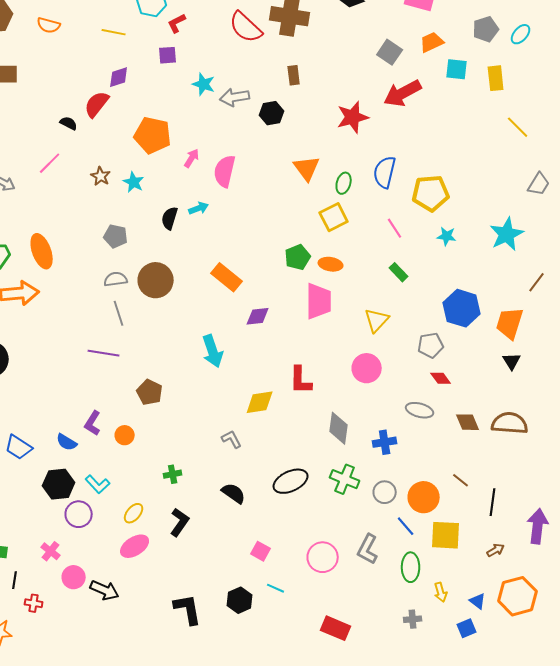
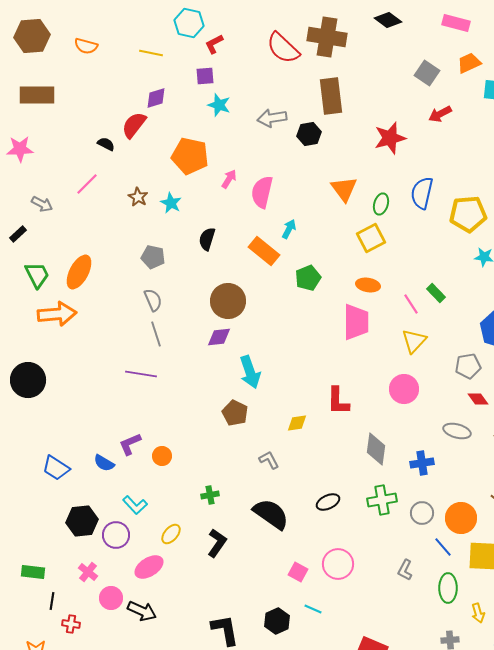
brown rectangle: (294, 75) -> (331, 96), size x1.8
cyan star: (204, 84) -> (219, 105), moved
red arrow: (403, 93) -> (440, 114), size x0.6
cyan arrow: (199, 208) -> (289, 229), moved, turned -42
pink line: (395, 228) -> (411, 304), moved
orange ellipse: (42, 251) -> (79, 272), turned 48
green pentagon: (298, 257) -> (308, 278), moved
orange rectangle: (227, 277) -> (264, 251), moved
gray semicircle: (116, 279) -> (153, 300), turned 75
brown circle: (156, 280) -> (228, 301), moved
purple diamond: (258, 316) -> (219, 337), moved
brown pentagon: (150, 392) -> (235, 413), moved
yellow diamond: (260, 402) -> (297, 423), size x0.7
purple L-shape: (93, 423) -> (130, 444), turned 35
green cross: (345, 479) -> (382, 500), turned -32
black ellipse: (291, 481) -> (328, 502), size x0.7
black hexagon: (59, 484) -> (82, 521), moved
black semicircle: (234, 493) -> (271, 514), size x1.5
pink ellipse: (135, 546) -> (149, 567), moved
gray L-shape: (368, 549) -> (405, 570), size x0.7
pink circle: (323, 557) -> (338, 564), moved

